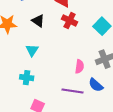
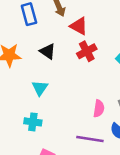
red cross: (70, 21) -> (87, 51), turned 35

